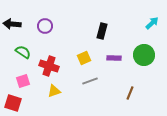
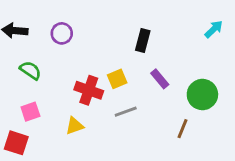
green circle: (144, 55) -> (202, 95), moved
purple rectangle: (114, 58) -> (160, 79), turned 48
red cross: (49, 66) -> (89, 90), moved

